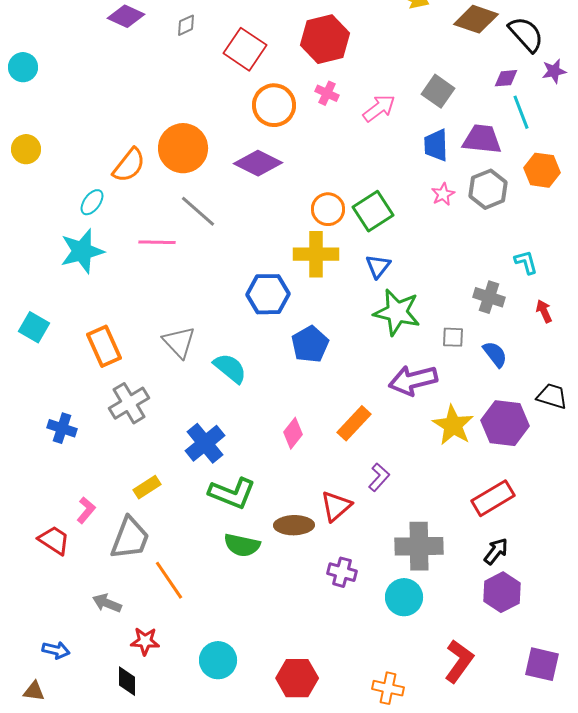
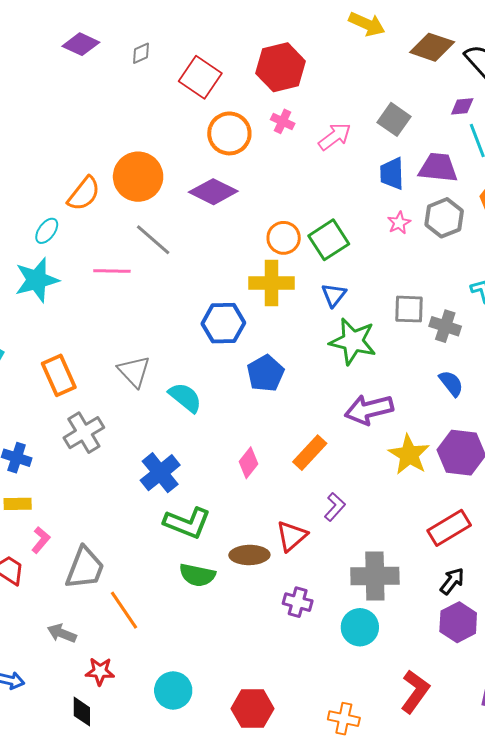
gray square: (453, 337) -> (409, 309), moved, size x1.4
yellow rectangle: (147, 487) -> (18, 504), moved, turned 32

